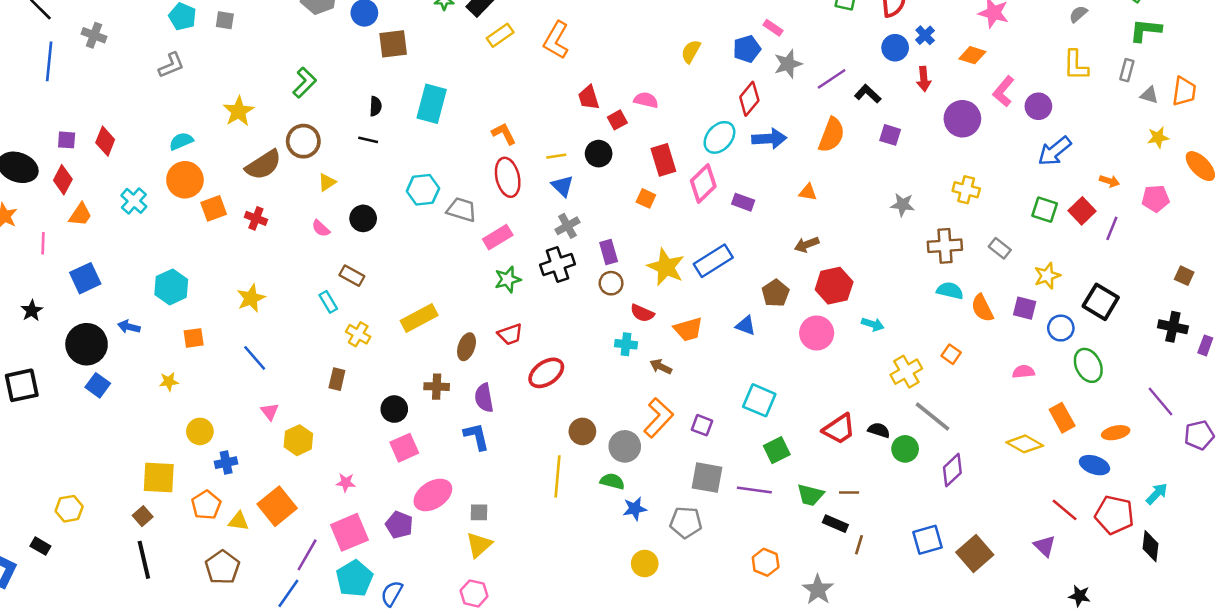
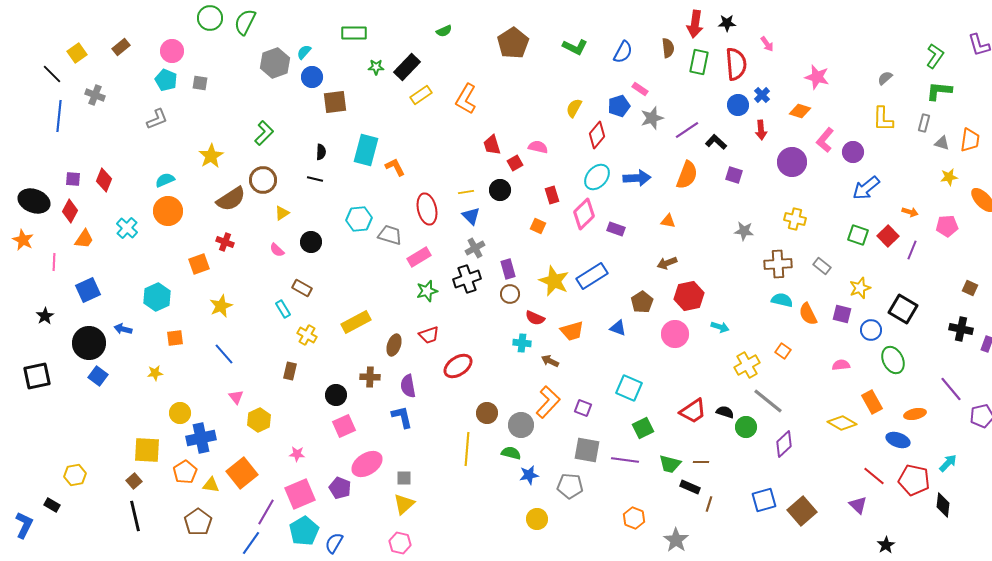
red diamond: (749, 99) -> (597, 135), moved
orange L-shape: (504, 134) -> (395, 167), moved
red rectangle: (663, 160) -> (552, 195), size x0.7
orange square: (214, 208) -> (199, 264), moved
blue cross: (226, 463) -> (201, 438), size x1.6
black star: (1080, 596) -> (886, 545), turned 30

